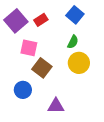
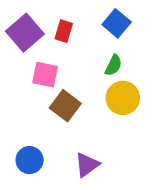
red rectangle: (41, 20) -> (64, 31), turned -40
blue circle: (23, 90) -> (30, 160), moved
purple triangle: (56, 106) -> (87, 165), turned -36

